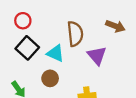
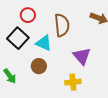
red circle: (23, 21) -> (28, 15), moved
purple triangle: (97, 56) -> (82, 56), moved

